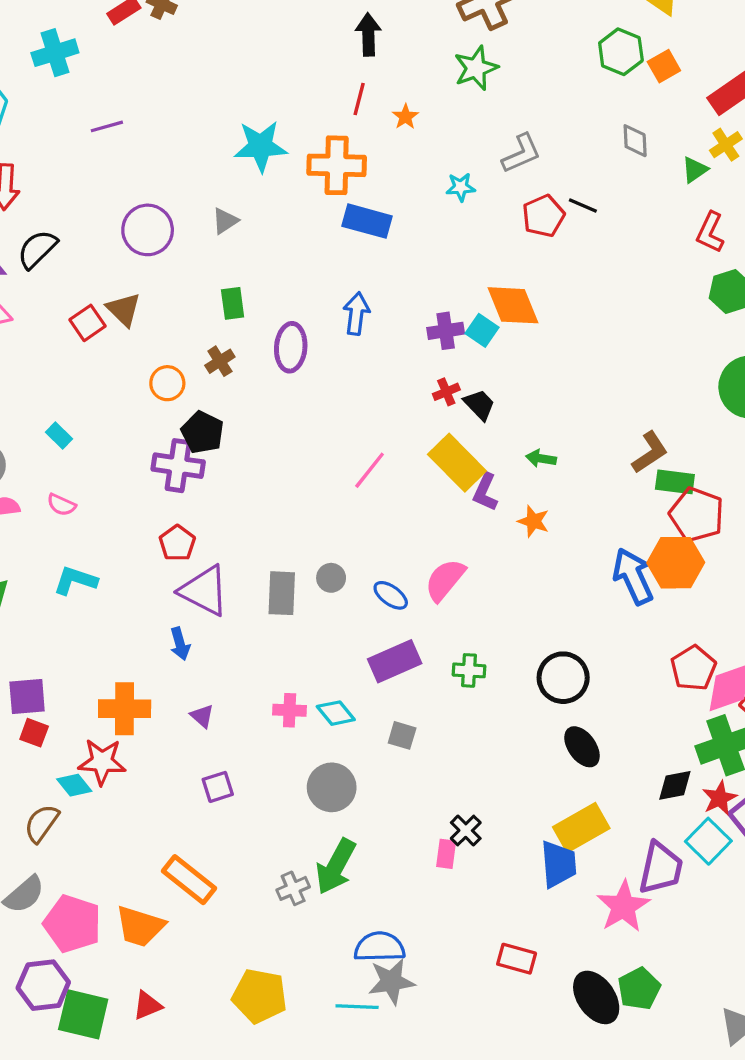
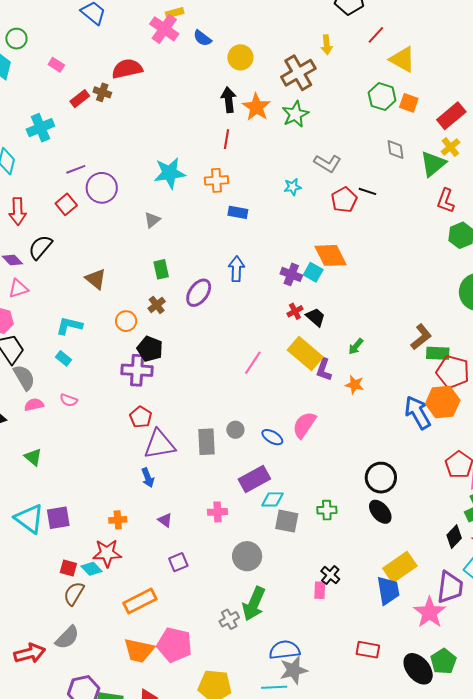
orange square: (664, 66) -> (409, 103), turned -36
orange star: (405, 117) -> (256, 107), moved, size x1.8
gray L-shape: (521, 153) -> (327, 163), turned 60
orange cross: (337, 165) -> (217, 180), size x0.7
green triangle: (695, 170) -> (433, 164), size x1.6
blue rectangle: (367, 221) -> (238, 212), size x0.7
purple circle: (148, 230) -> (102, 188), moved
red square: (88, 323) -> (66, 204), moved
purple cross: (446, 331) -> (291, 274), turned 35
purple ellipse: (291, 347) -> (199, 293), turned 36
green arrow: (541, 458) -> (356, 346), turned -54
cyan L-shape: (75, 580) -> (69, 326), moved
purple triangle: (204, 591) -> (160, 444), turned -32
purple rectangle: (395, 661) -> (254, 479), moved
green cross: (469, 670) -> (327, 510), moved
orange cross: (125, 709) -> (118, 520), size x0.6
cyan diamond: (336, 713) -> (273, 499), moved, turned -45
red square: (34, 733) -> (68, 568), moved
gray square: (402, 735) -> (287, 521), size x1.4
black ellipse: (582, 747) -> (380, 512), moved
black diamond: (675, 785) -> (454, 537), turned -30
orange rectangle: (189, 880) -> (140, 601), moved, turned -60
pink pentagon: (72, 924) -> (174, 645), moved

